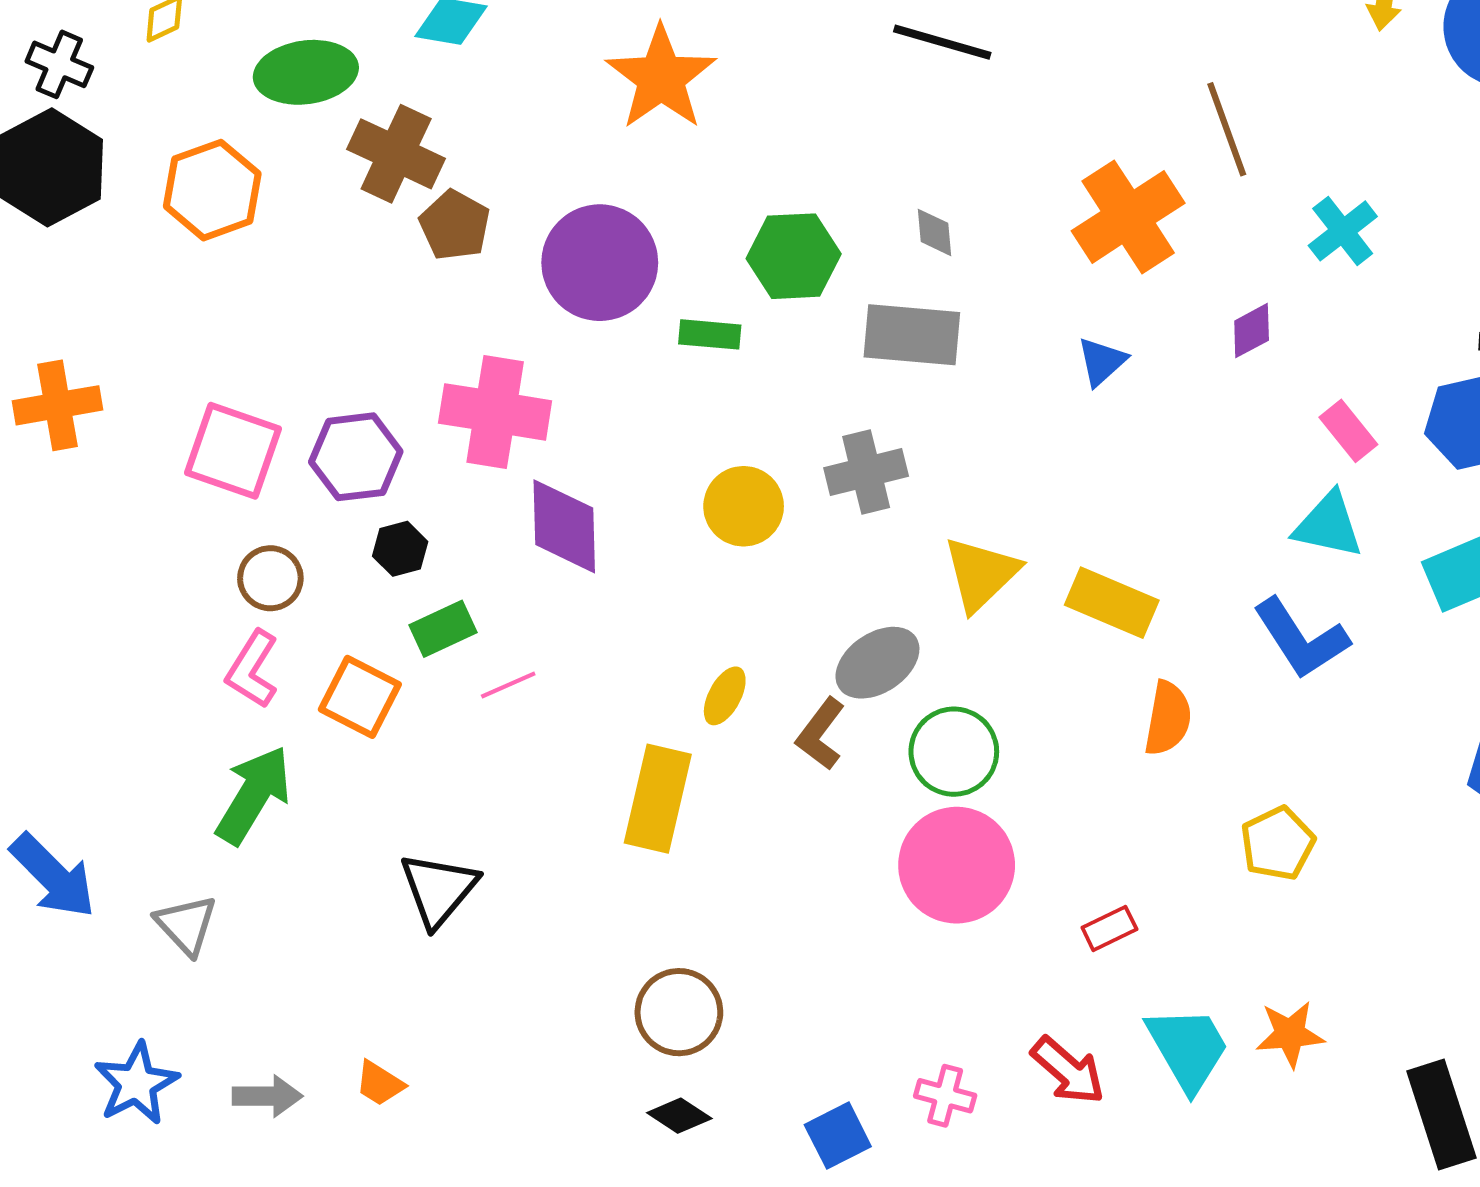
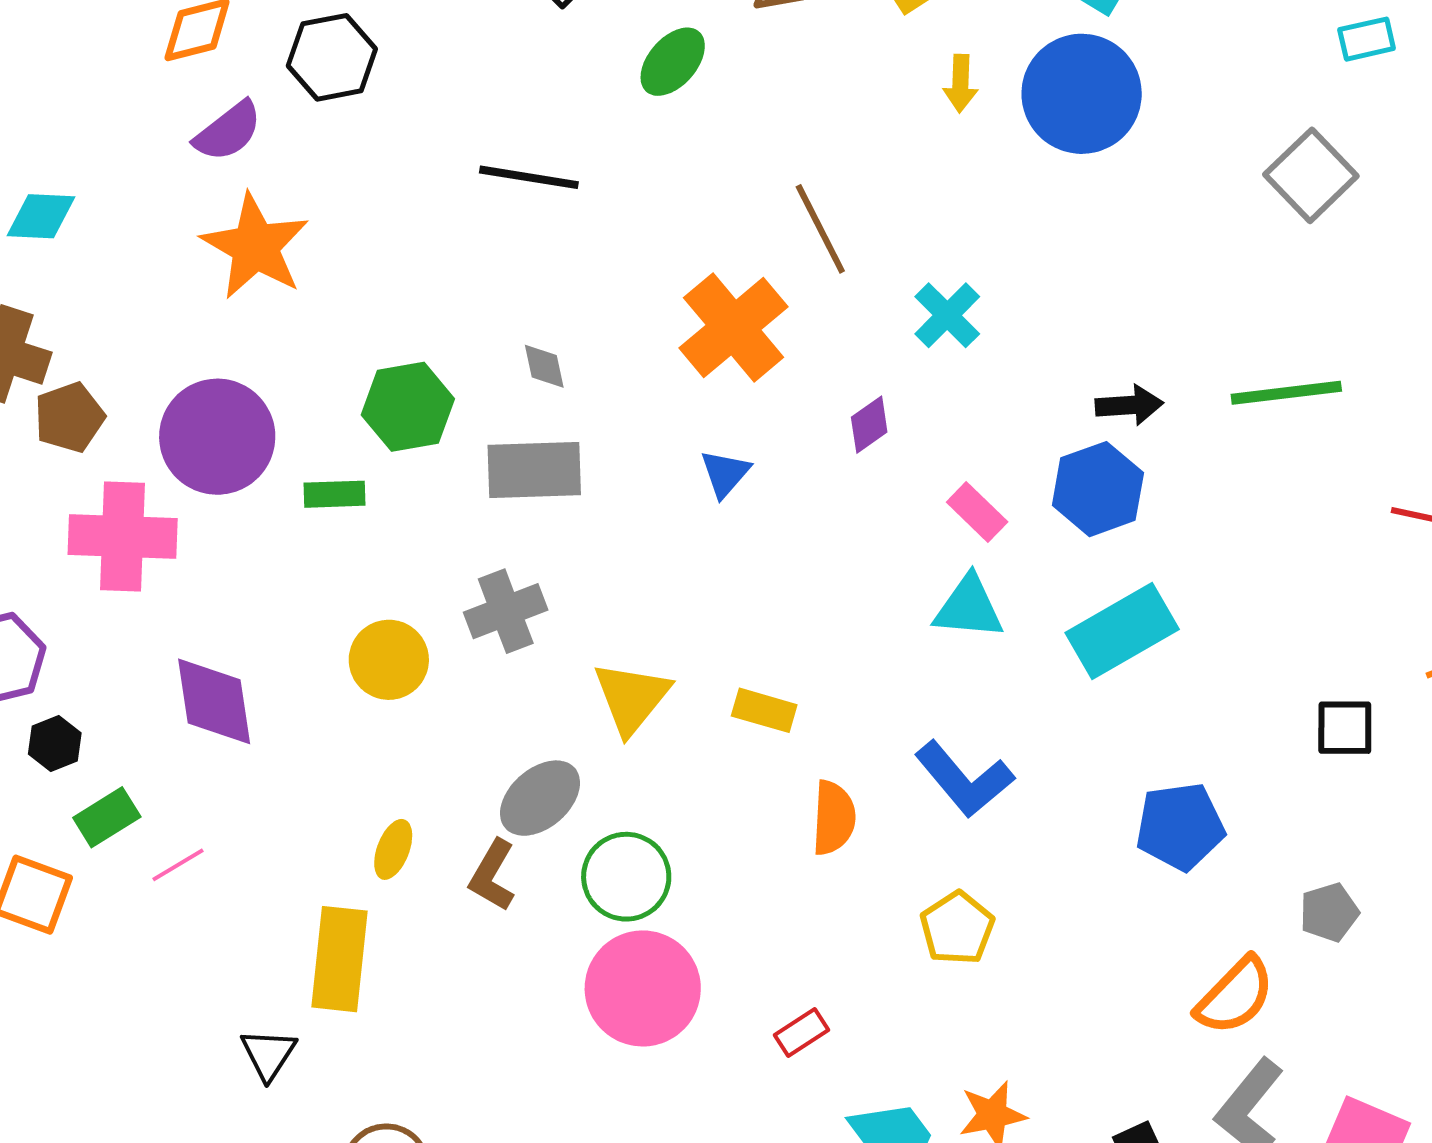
brown pentagon: (455, 225) -> (69, 417), turned 30
pink cross: (495, 412) -> (123, 537), moved
yellow rectangle: (1112, 603) -> (764, 710), size x0.7
blue L-shape: (1301, 639) -> (964, 779), moved
black triangle: (439, 889) -> (268, 1054), moved, size x0.7

